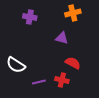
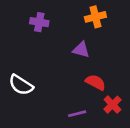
red cross: (62, 80) -> (112, 105), moved, turned 32
purple line: (39, 82) -> (77, 114), moved

